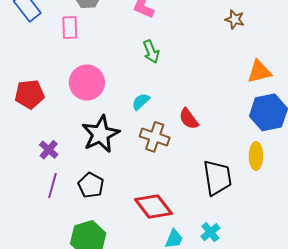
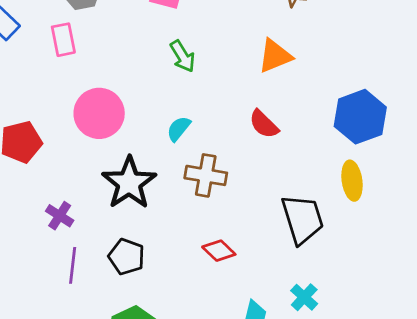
orange triangle: (259, 72) -> (275, 56), moved
red semicircle: (189, 119) -> (264, 124), moved
red diamond: (153, 207) -> (219, 251), moved, size x0.6

